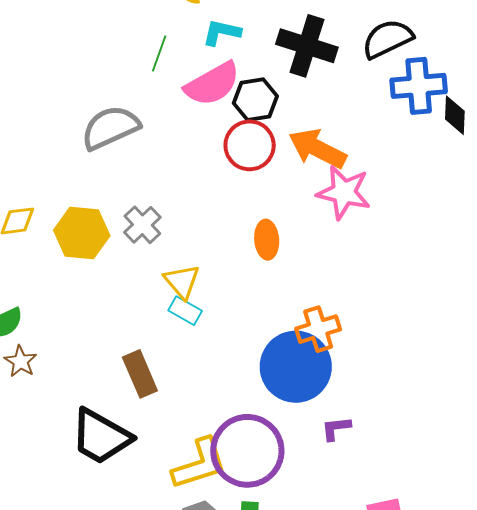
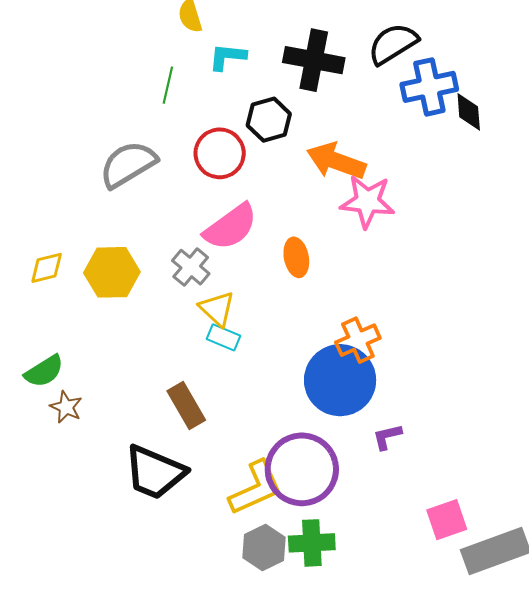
pink semicircle: (212, 84) -> (231, 227), moved
red circle: (250, 145) -> (220, 153), moved
gray cross: (142, 225) -> (191, 267), moved

